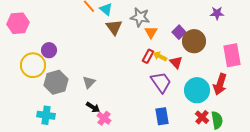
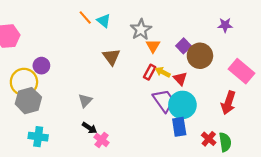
gray star: (140, 17) -> (141, 30), turned 30
brown triangle: (114, 27) -> (111, 57), moved
pink rectangle: (232, 55) -> (241, 71), turned -40
gray hexagon: (56, 82) -> (28, 101), moved
cyan circle: (197, 90) -> (182, 105), moved
blue rectangle: (162, 116) -> (179, 127), moved

